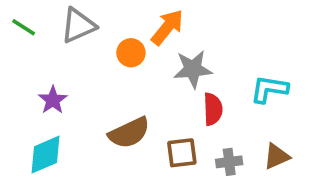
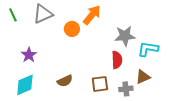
green line: (24, 27) -> (13, 15), turned 32
gray star: (193, 69) -> (125, 36), moved
brown semicircle: (129, 133) -> (65, 81), moved, size x0.7
brown triangle: (276, 156) -> (143, 77), moved

